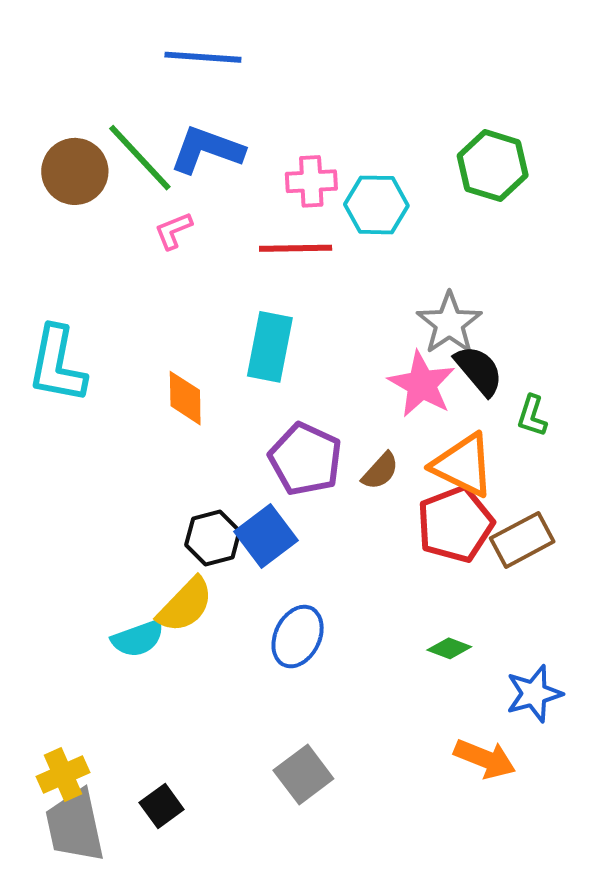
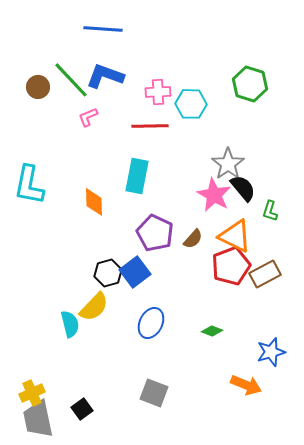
brown circle: (75, 171) -> (38, 87), size x0.7
cyan semicircle: (138, 639) -> (70, 324), turned -84
green diamond: (449, 648) -> (212, 331), moved
gray square: (303, 774) -> (154, 393), turned -32

